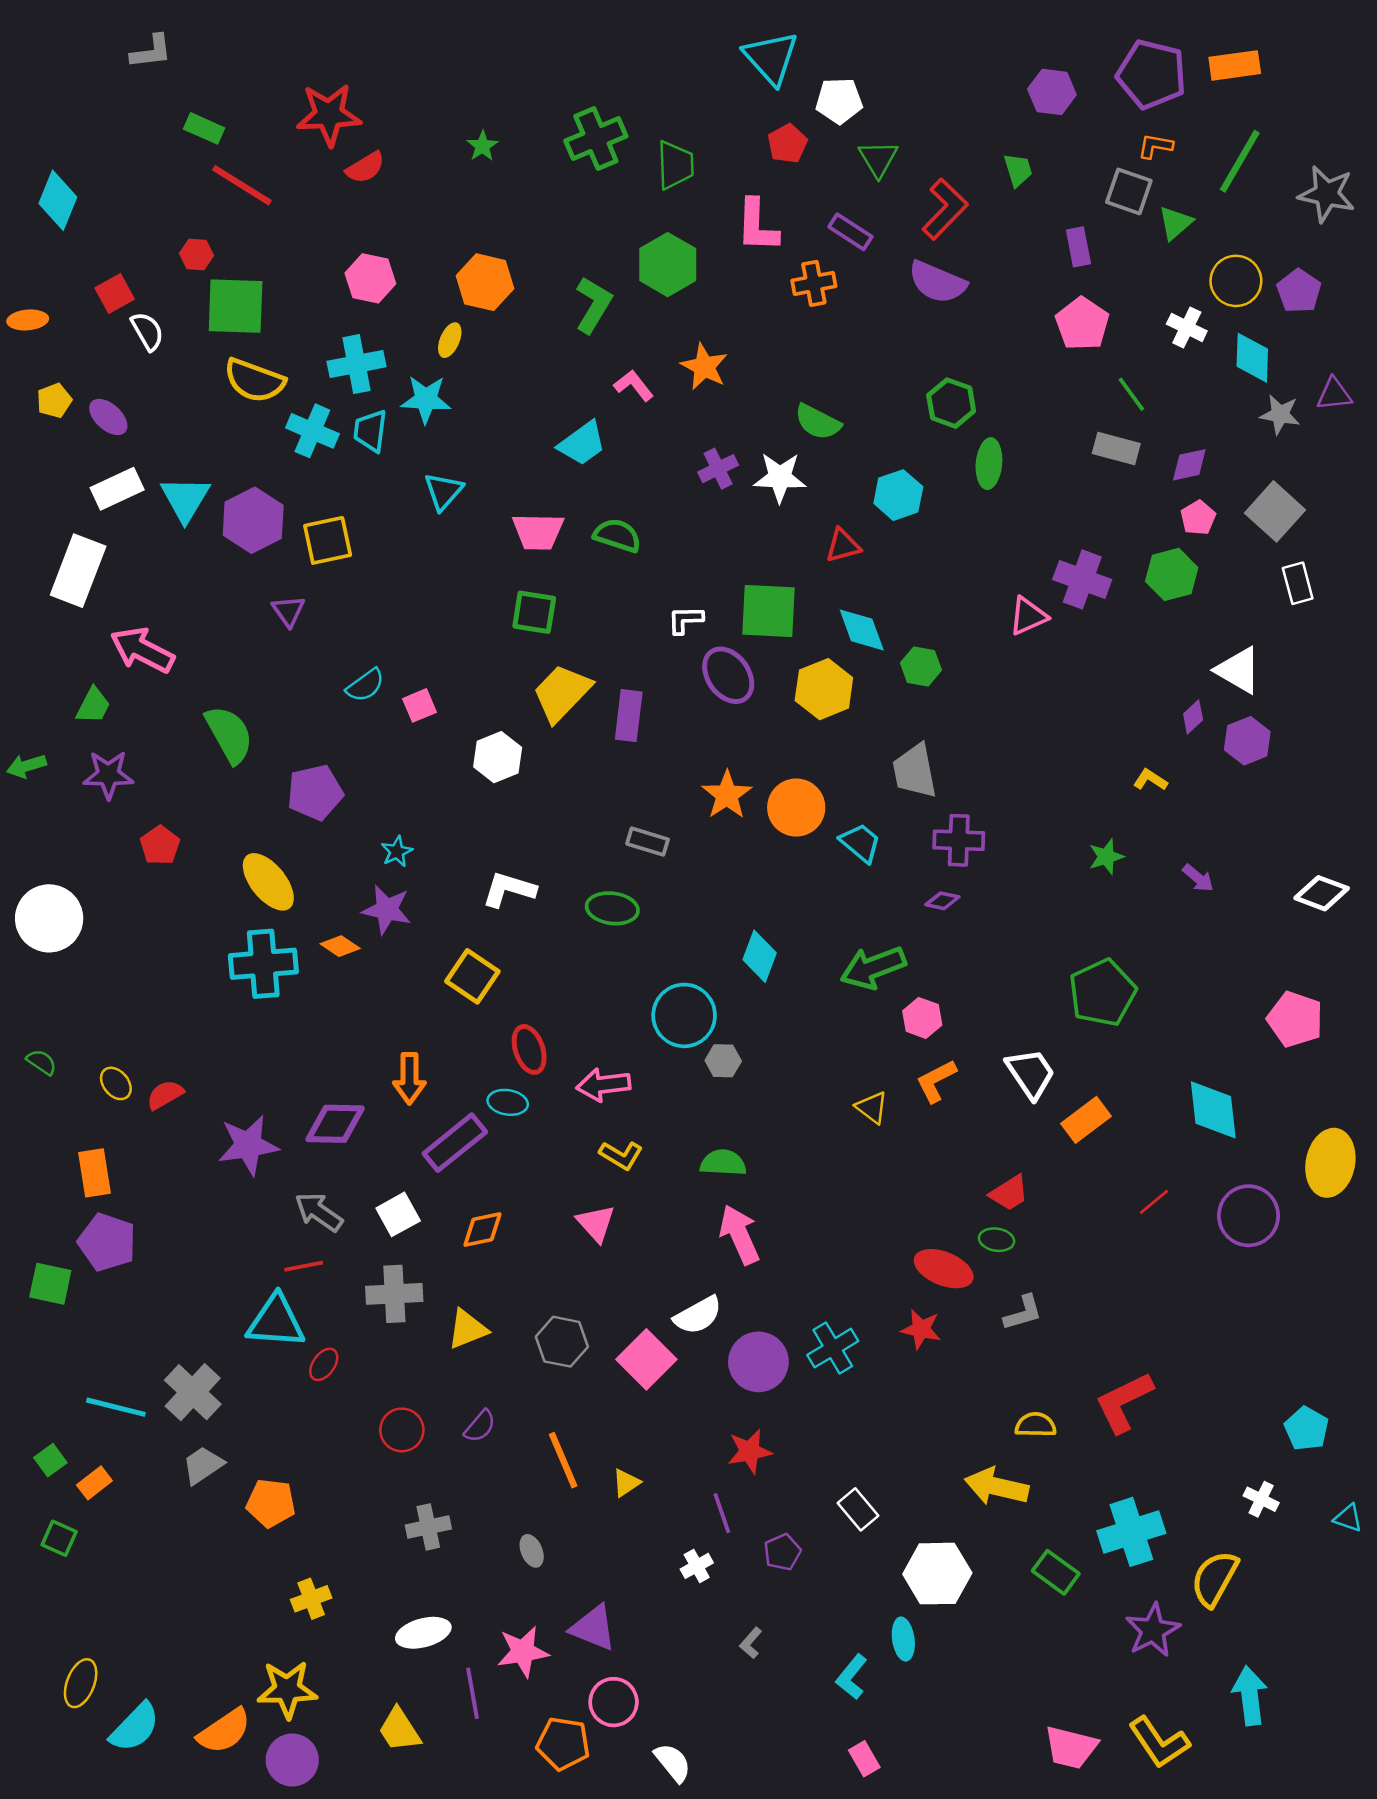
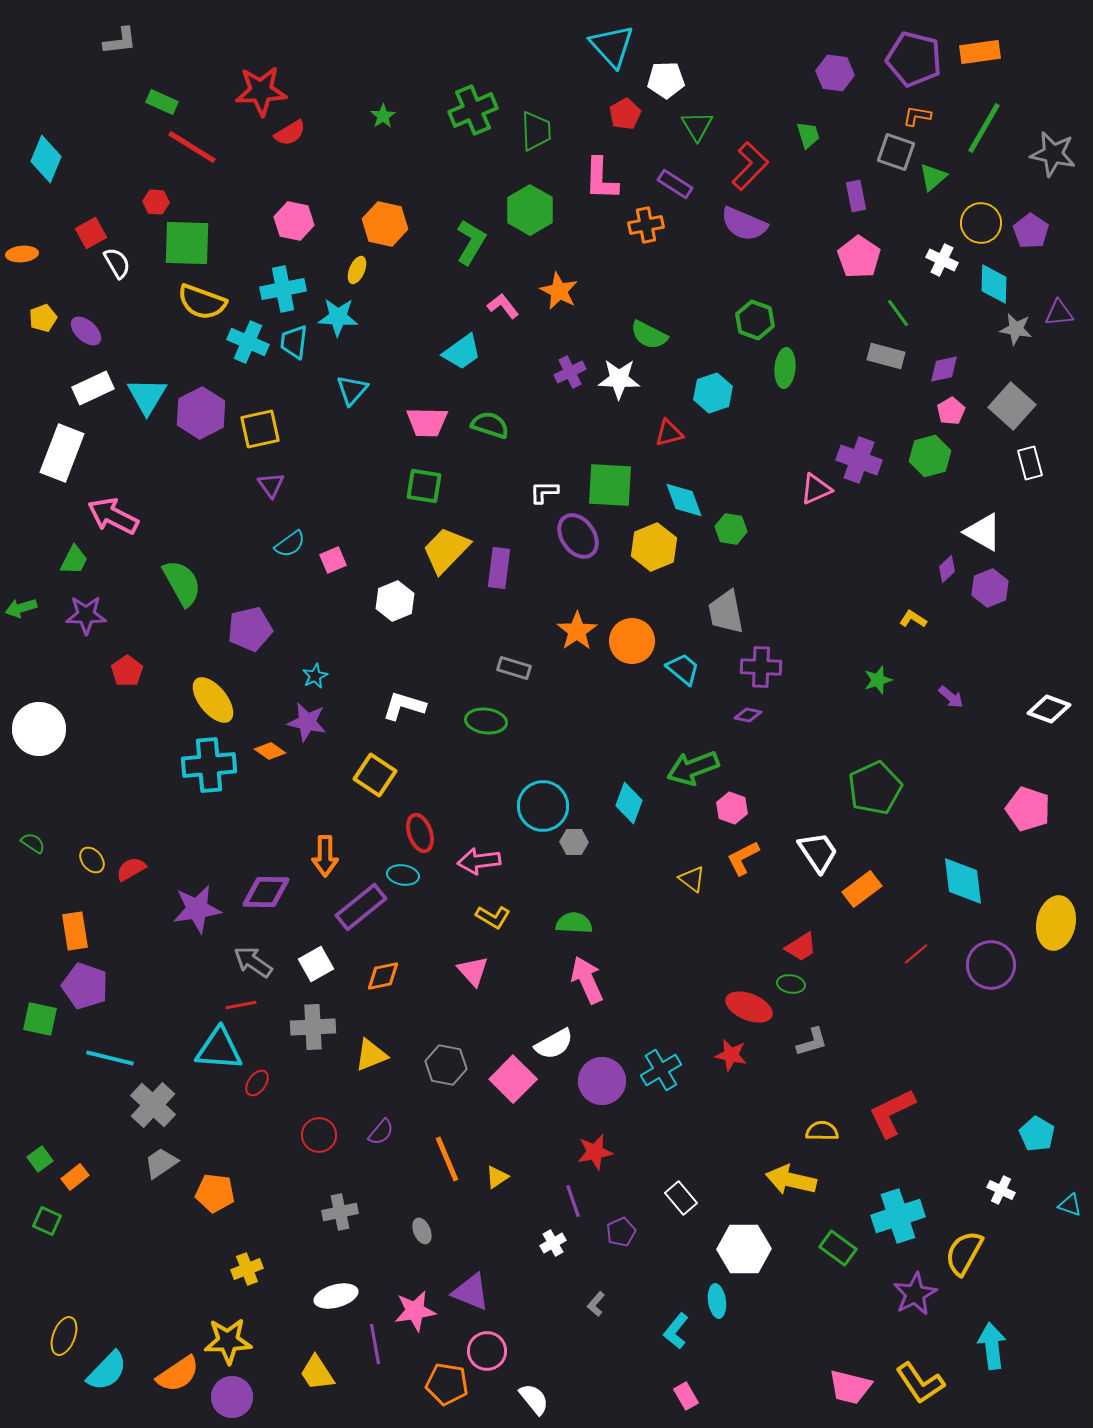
purple triangle: (288, 611) -> (271, 485), moved
cyan diamond: (760, 956) -> (629, 803), moved
cyan line: (116, 1407) -> (110, 1058), moved

